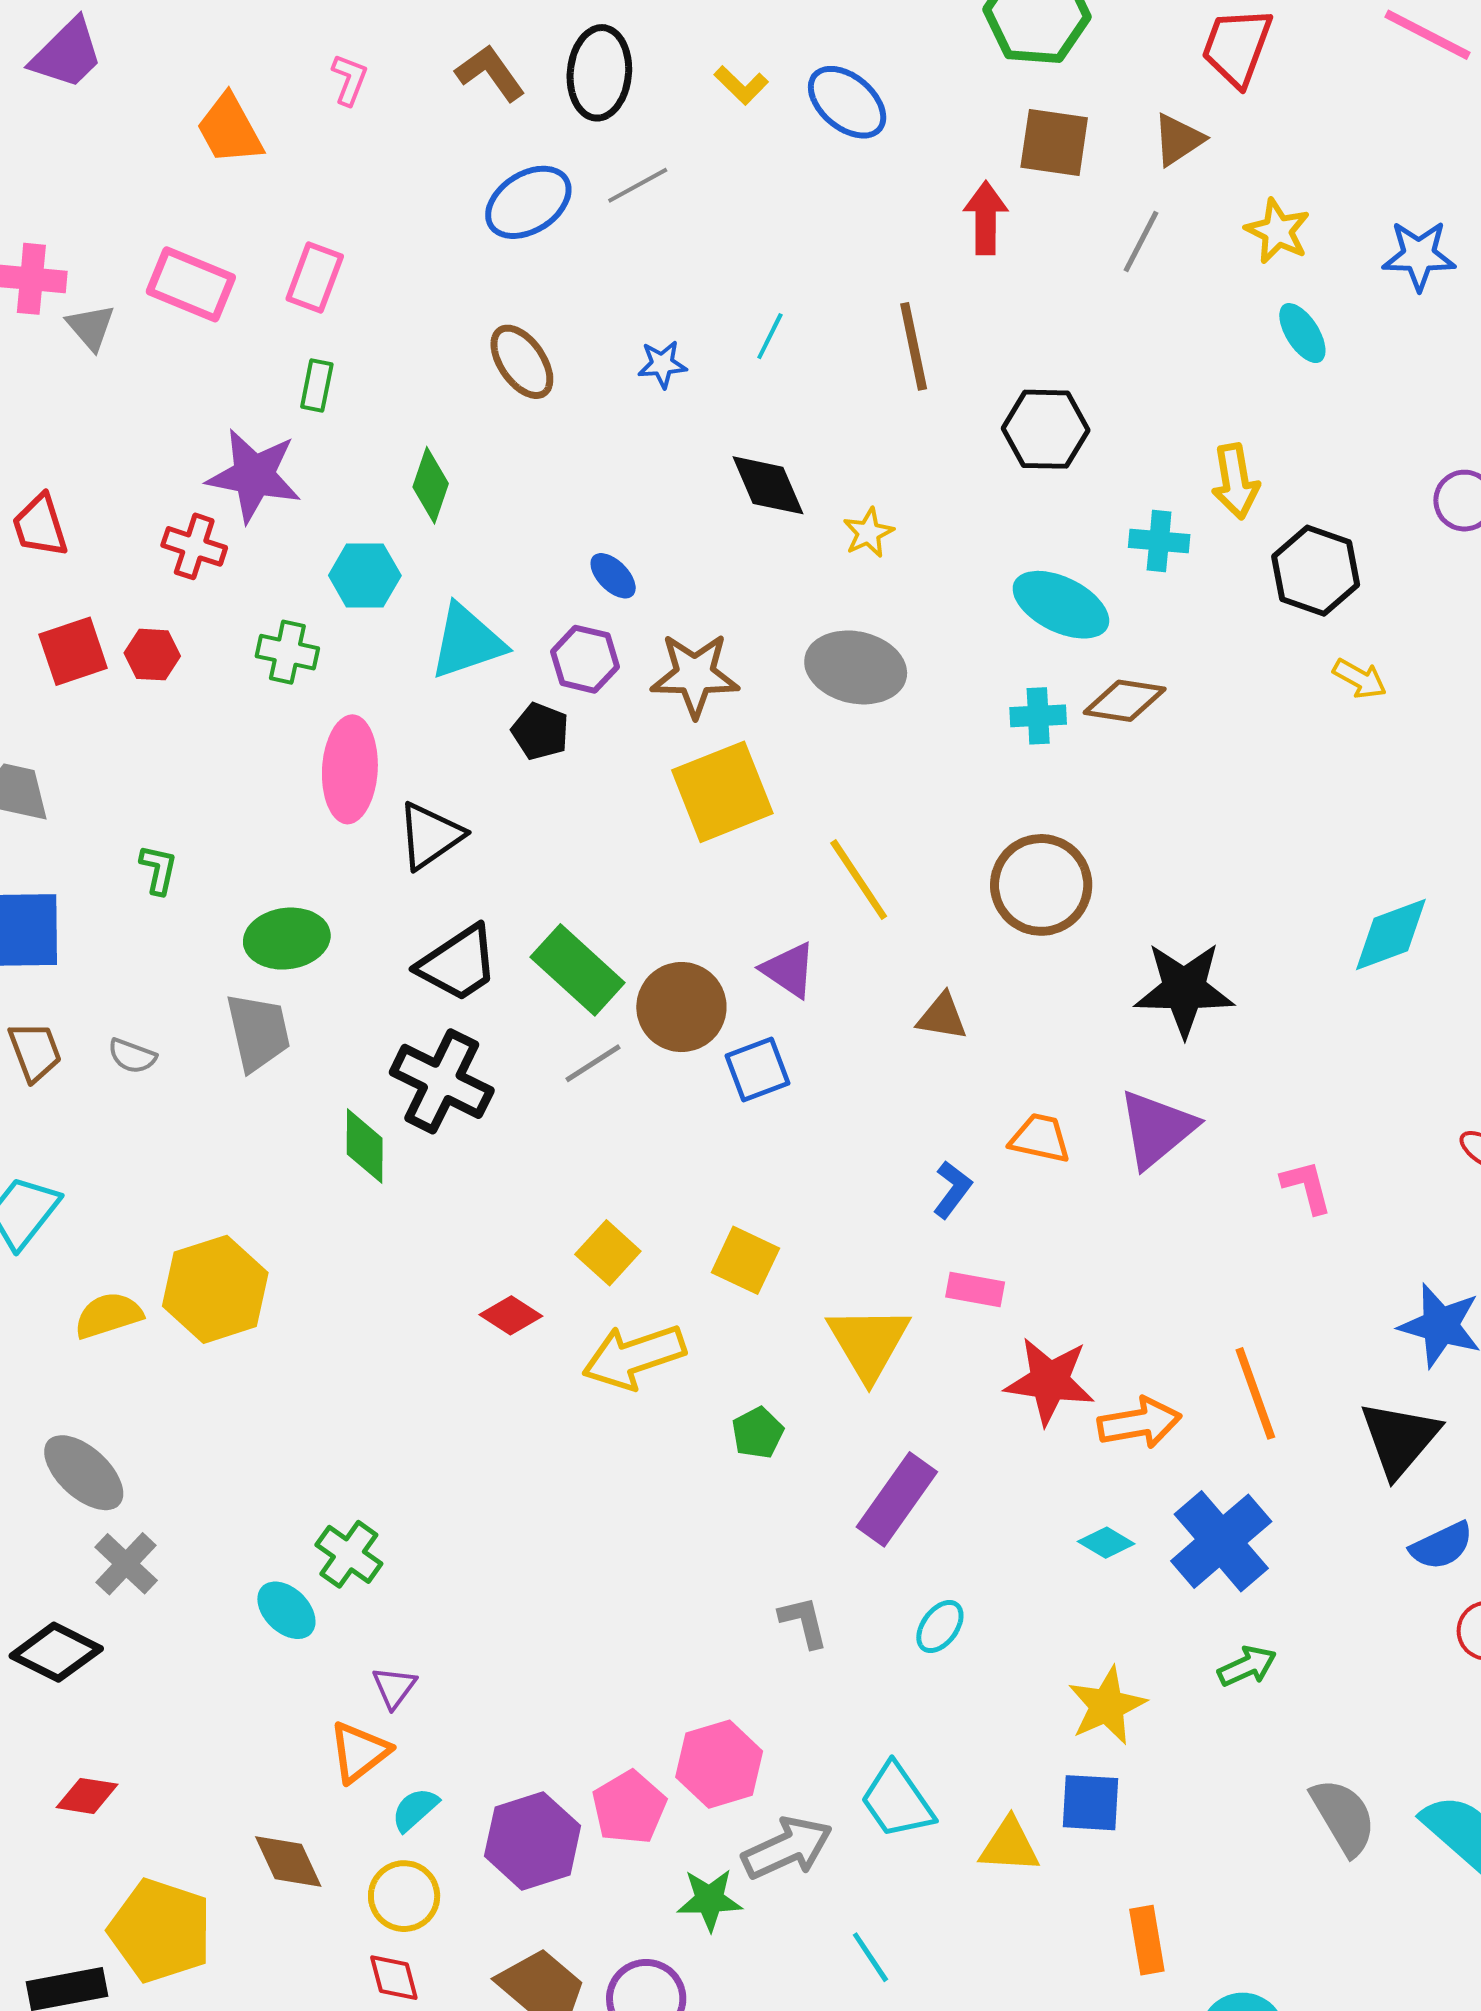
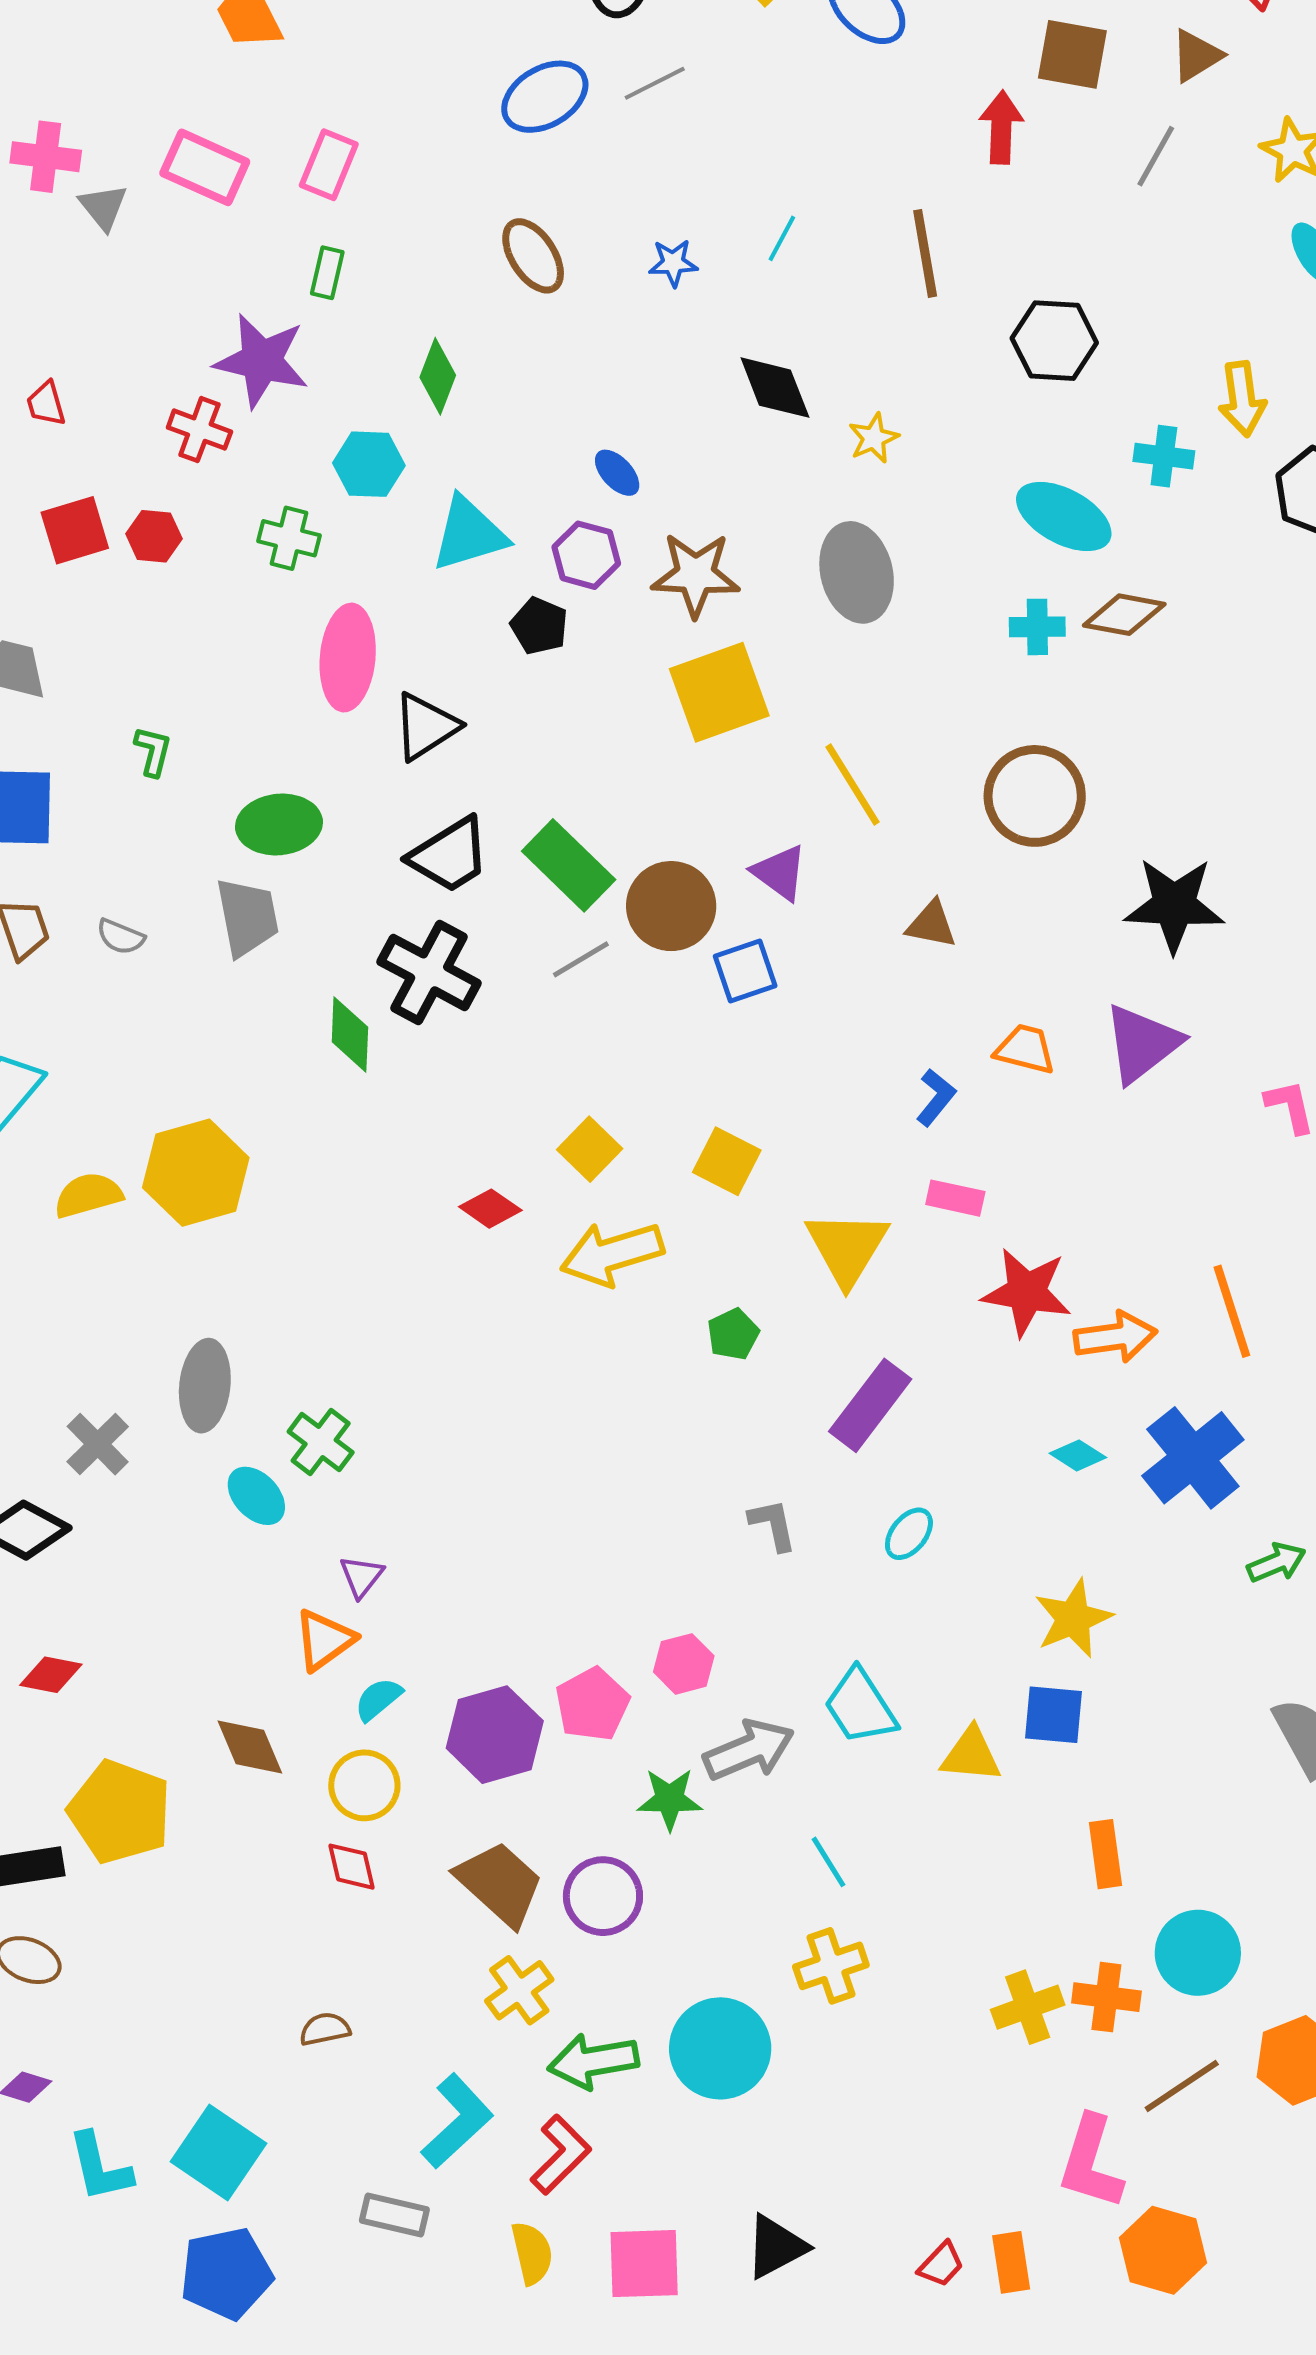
red trapezoid: (40, 526) -> (46, 404), size x0.7
gray ellipse: (856, 667) -> (857, 572), turned 62
gray ellipse: (84, 1473) -> (205, 1386), moved, turned 52
green arrow: (1247, 1666) -> (1276, 1563), moved
pink hexagon: (719, 1764) -> (684, 1664), size x0.7

